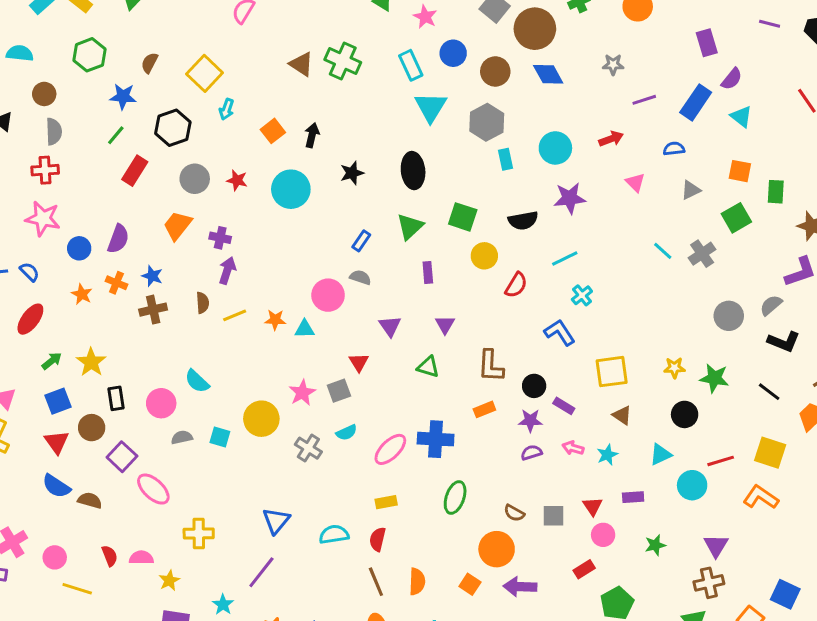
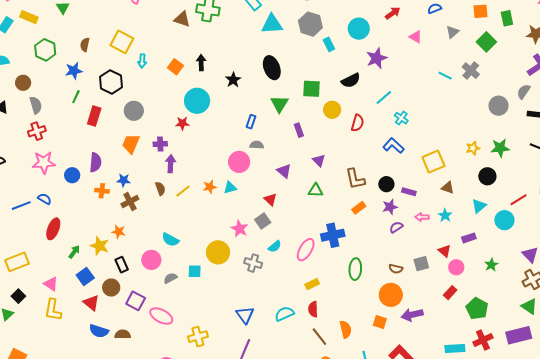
cyan triangle: (431, 107) -> (272, 24), turned -50
red star: (237, 180) -> (182, 123), moved
orange star: (82, 294) -> (119, 232), moved

